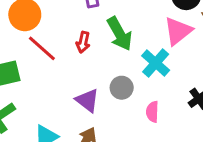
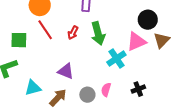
gray circle: (122, 88) -> (87, 95), moved
purple triangle: (87, 100) -> (66, 71), turned -30

